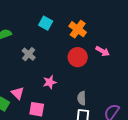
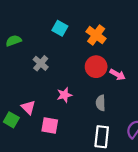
pink arrow: (103, 51) -> (118, 75), moved
gray semicircle: (82, 98) -> (101, 103), moved

